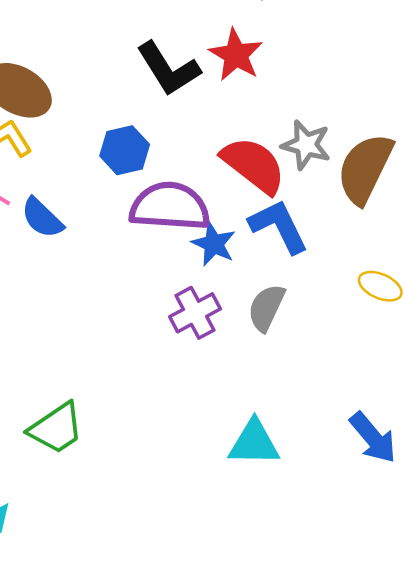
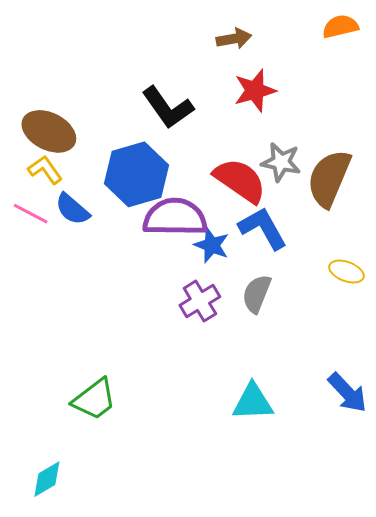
red star: (236, 55) -> (255, 90), moved, turned 30
blue hexagon: (125, 150) -> (137, 174), size x1.6
blue semicircle: (42, 218) -> (72, 209), moved

